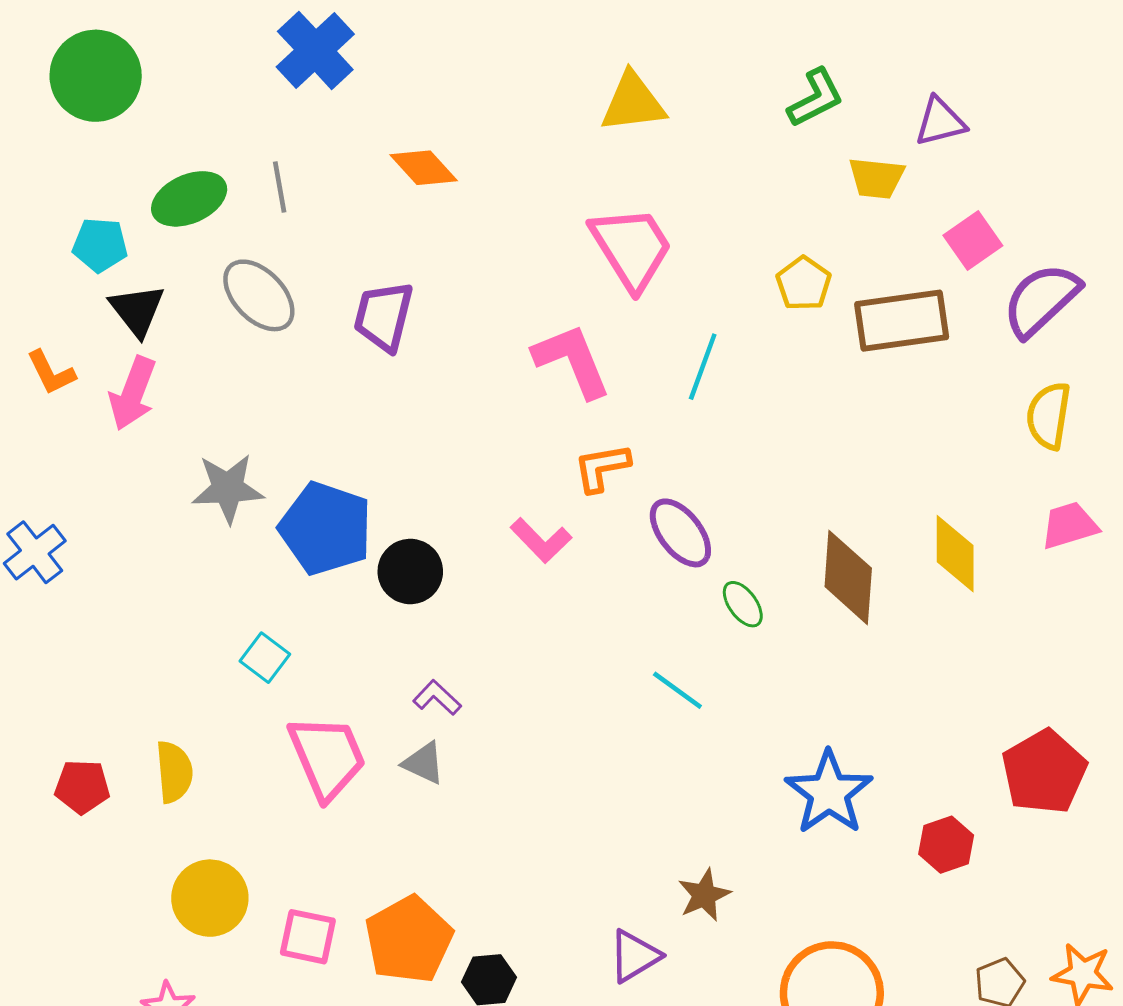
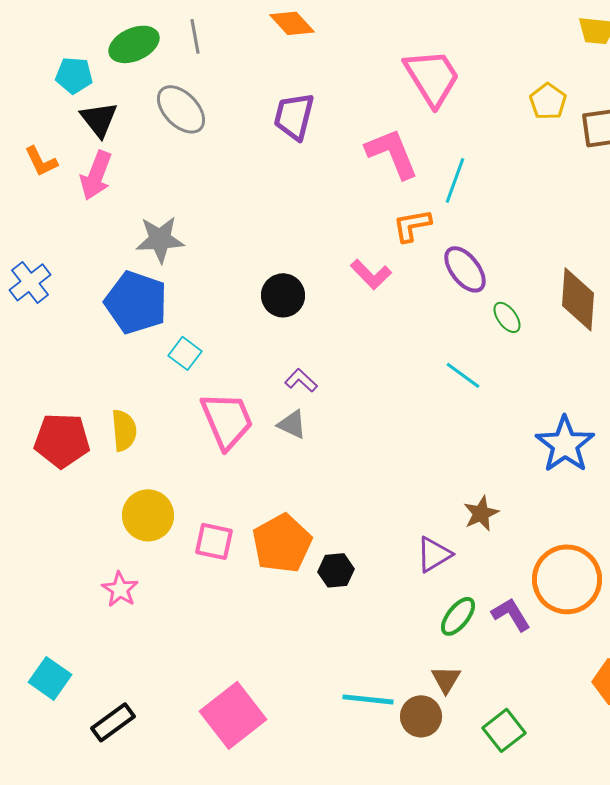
purple trapezoid: (384, 316) -> (294, 116), moved
cyan line: (703, 367) -> (455, 180), moved
blue pentagon: (326, 528) -> (136, 302), moved
red pentagon: (82, 787) -> (62, 440), size x1.5

